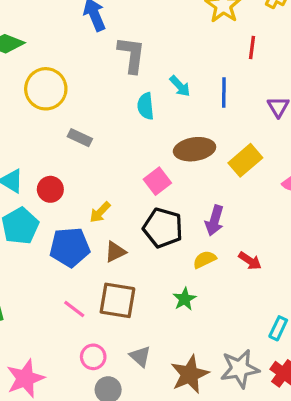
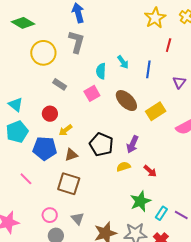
gray L-shape: (131, 55) -> (77, 42), moved
brown ellipse: (195, 149) -> (126, 101), turned 45
pink square: (157, 181) -> (92, 93), moved
red circle: (50, 189) -> (50, 114), moved
green star: (185, 299) -> (140, 201), moved, size x1.5
pink line: (74, 309) -> (26, 179), moved

